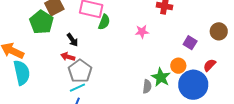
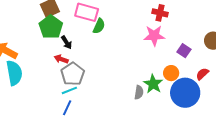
green pentagon: (41, 22) -> (51, 27), moved
pink star: (142, 32) -> (154, 36), moved, size x1.5

